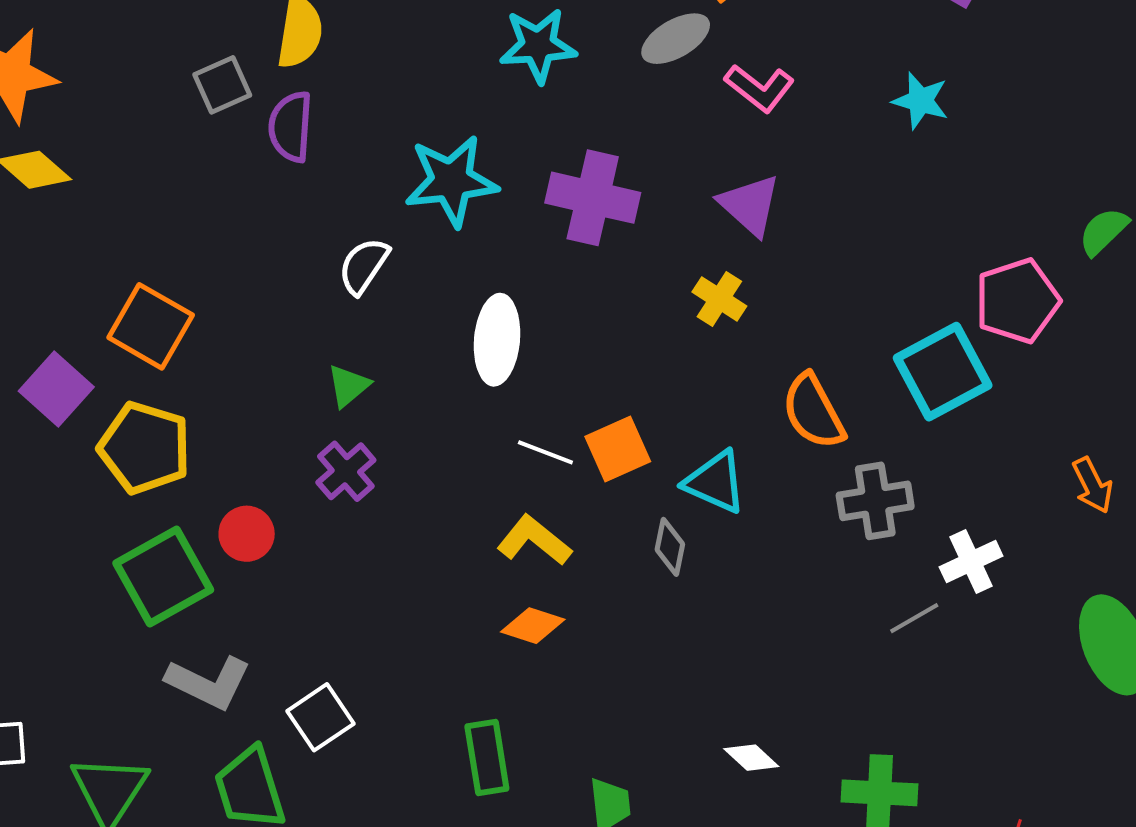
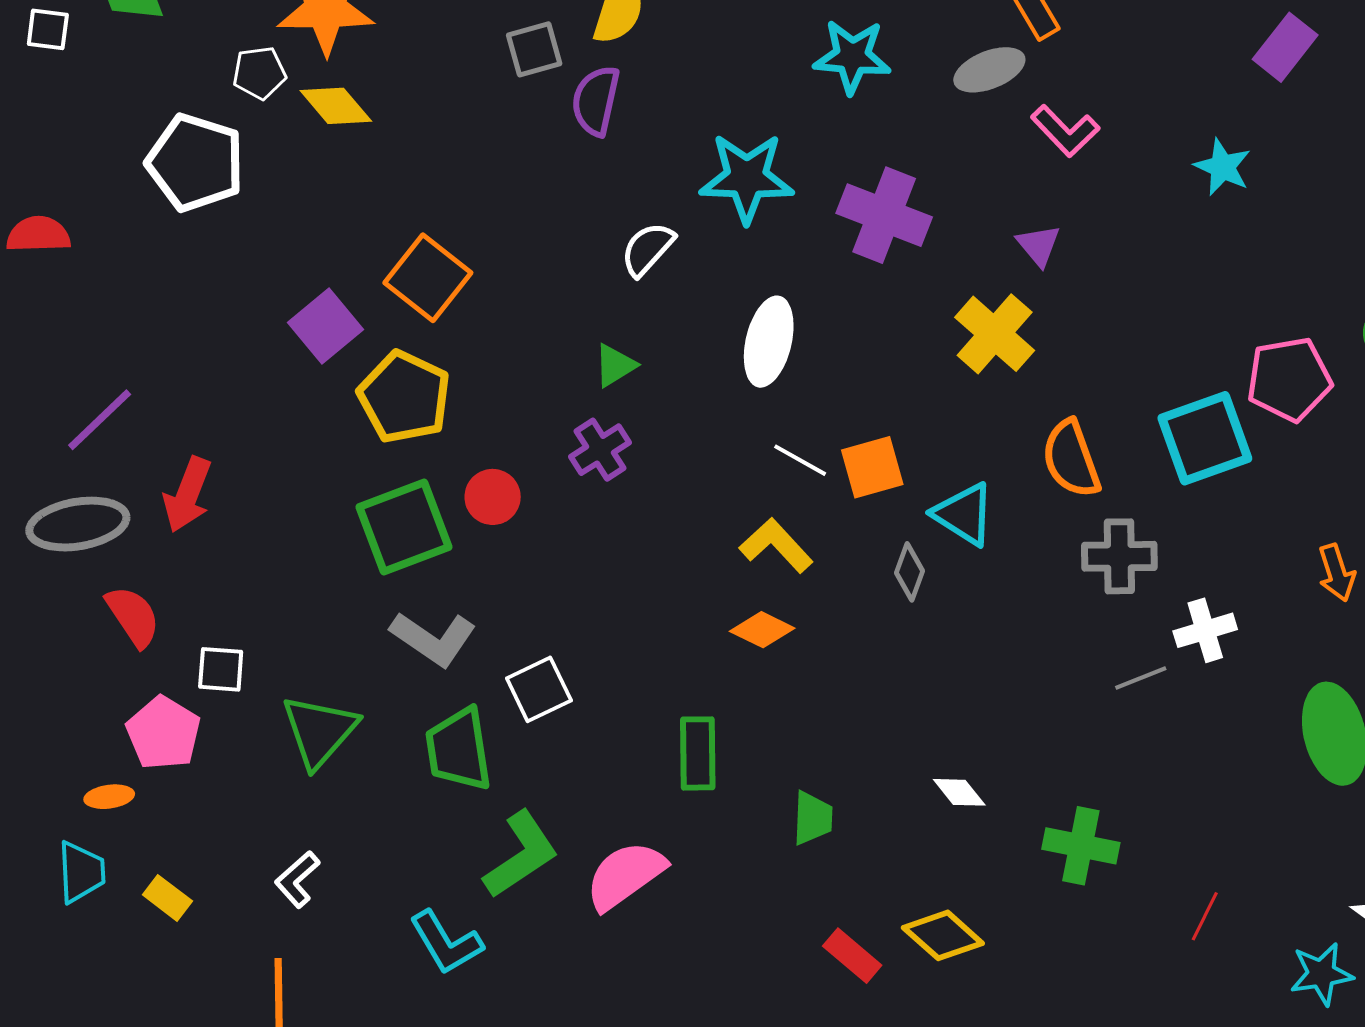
purple triangle: (750, 205) -> (1039, 245), size x0.7
yellow cross: (719, 299) -> (995, 334), size x1.5

